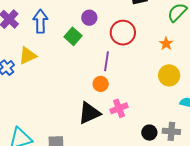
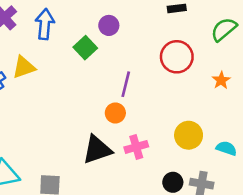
red circle: (123, 33) -> (177, 57), moved
orange star: (166, 44) -> (221, 80), moved
yellow circle: (169, 75) -> (189, 135), moved

